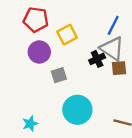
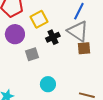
black cross: (97, 59) -> (53, 37), moved
cyan circle: (77, 110) -> (48, 84), size x0.6

